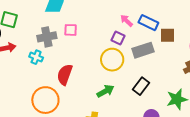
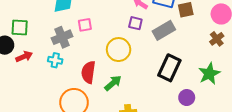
yellow circle: (112, 60) -> (119, 50), moved
black rectangle: (141, 86) -> (169, 68), size x1.4
green arrow: (105, 91) -> (113, 83), moved

